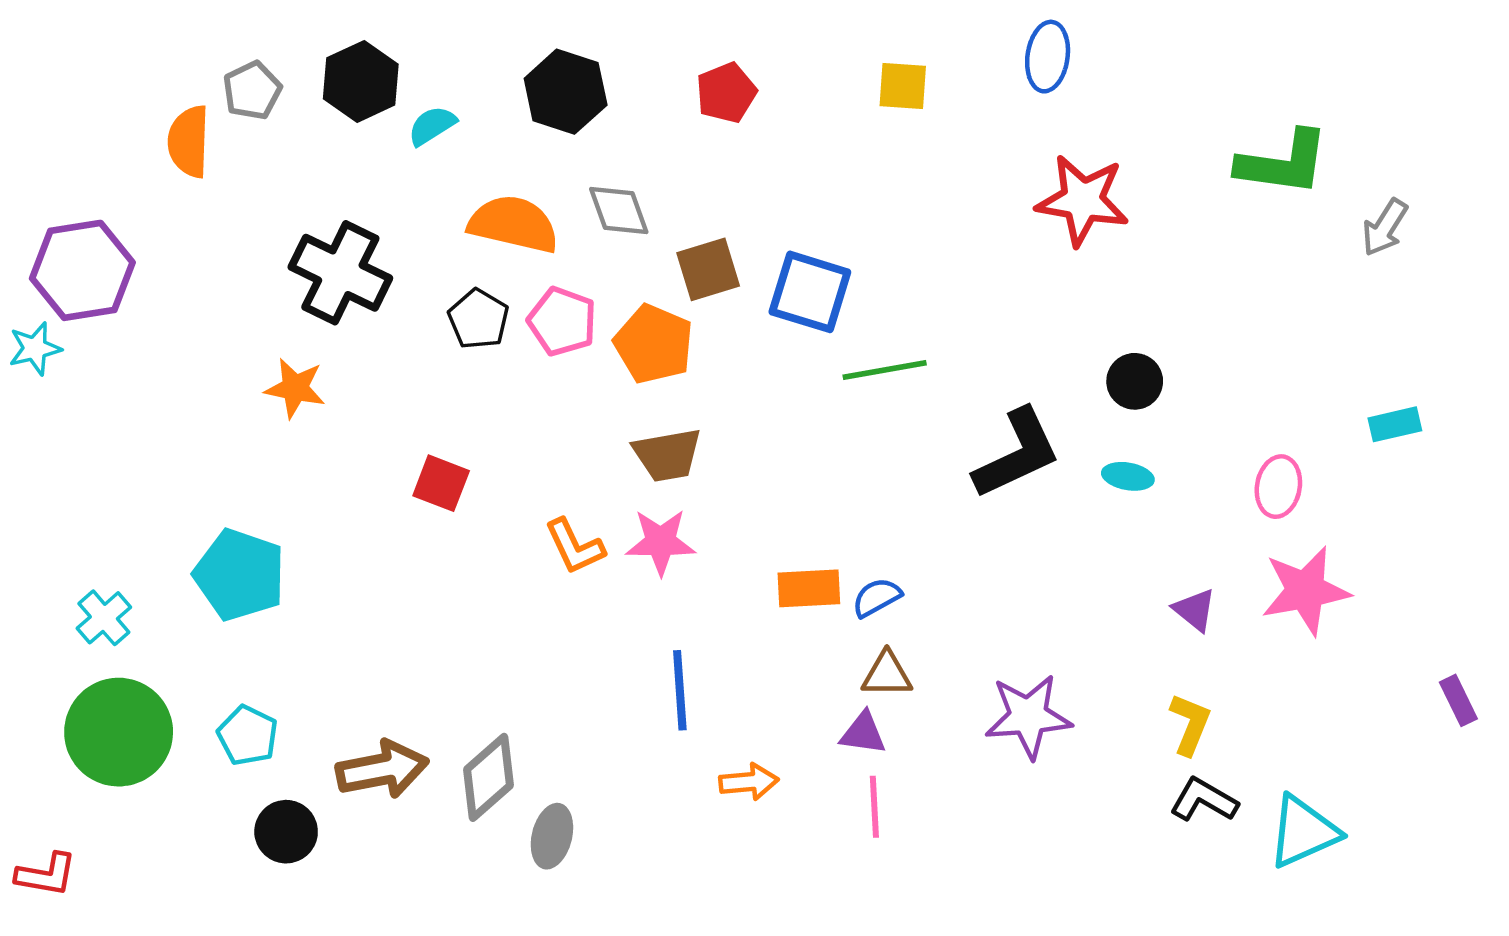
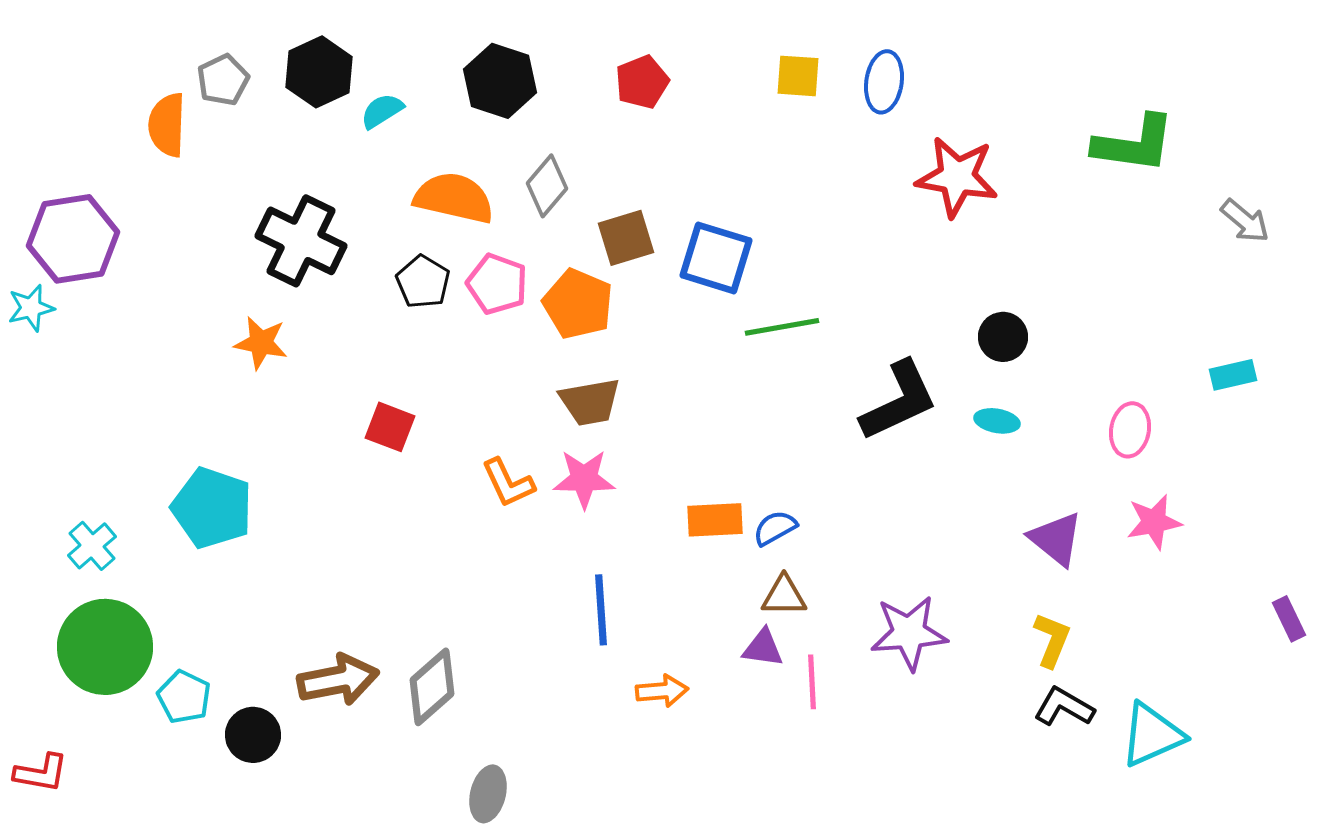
blue ellipse: (1048, 57) -> (884, 82), moved
gray diamond: (619, 210) -> (547, 186), turned 60
gray arrow: (1385, 227) -> (1245, 221), moved, turned -82
pink star: (1306, 591) -> (1154, 522), size x0.7
purple triangle: (1195, 610) -> (1056, 539), size x1.4
cyan pentagon: (248, 735) -> (184, 697), moved
pink line: (874, 807) -> (812, 682), moved
gray ellipse: (552, 836) -> (488, 794), moved

